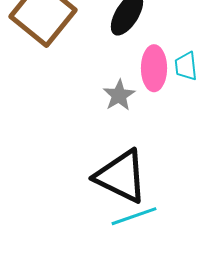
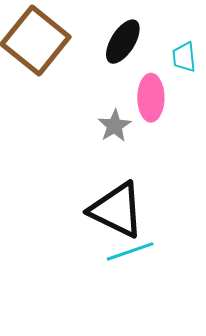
cyan trapezoid: (186, 66) -> (184, 57), moved

